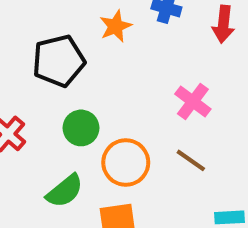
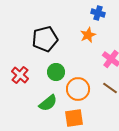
orange star: (116, 26) -> (88, 35), moved

